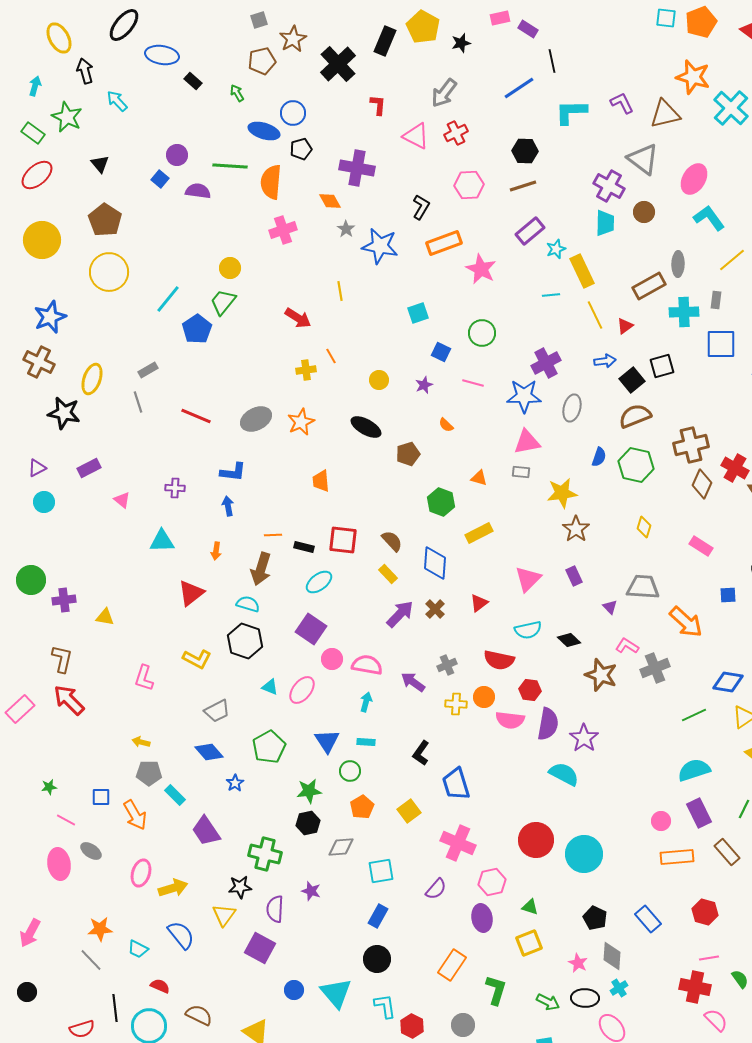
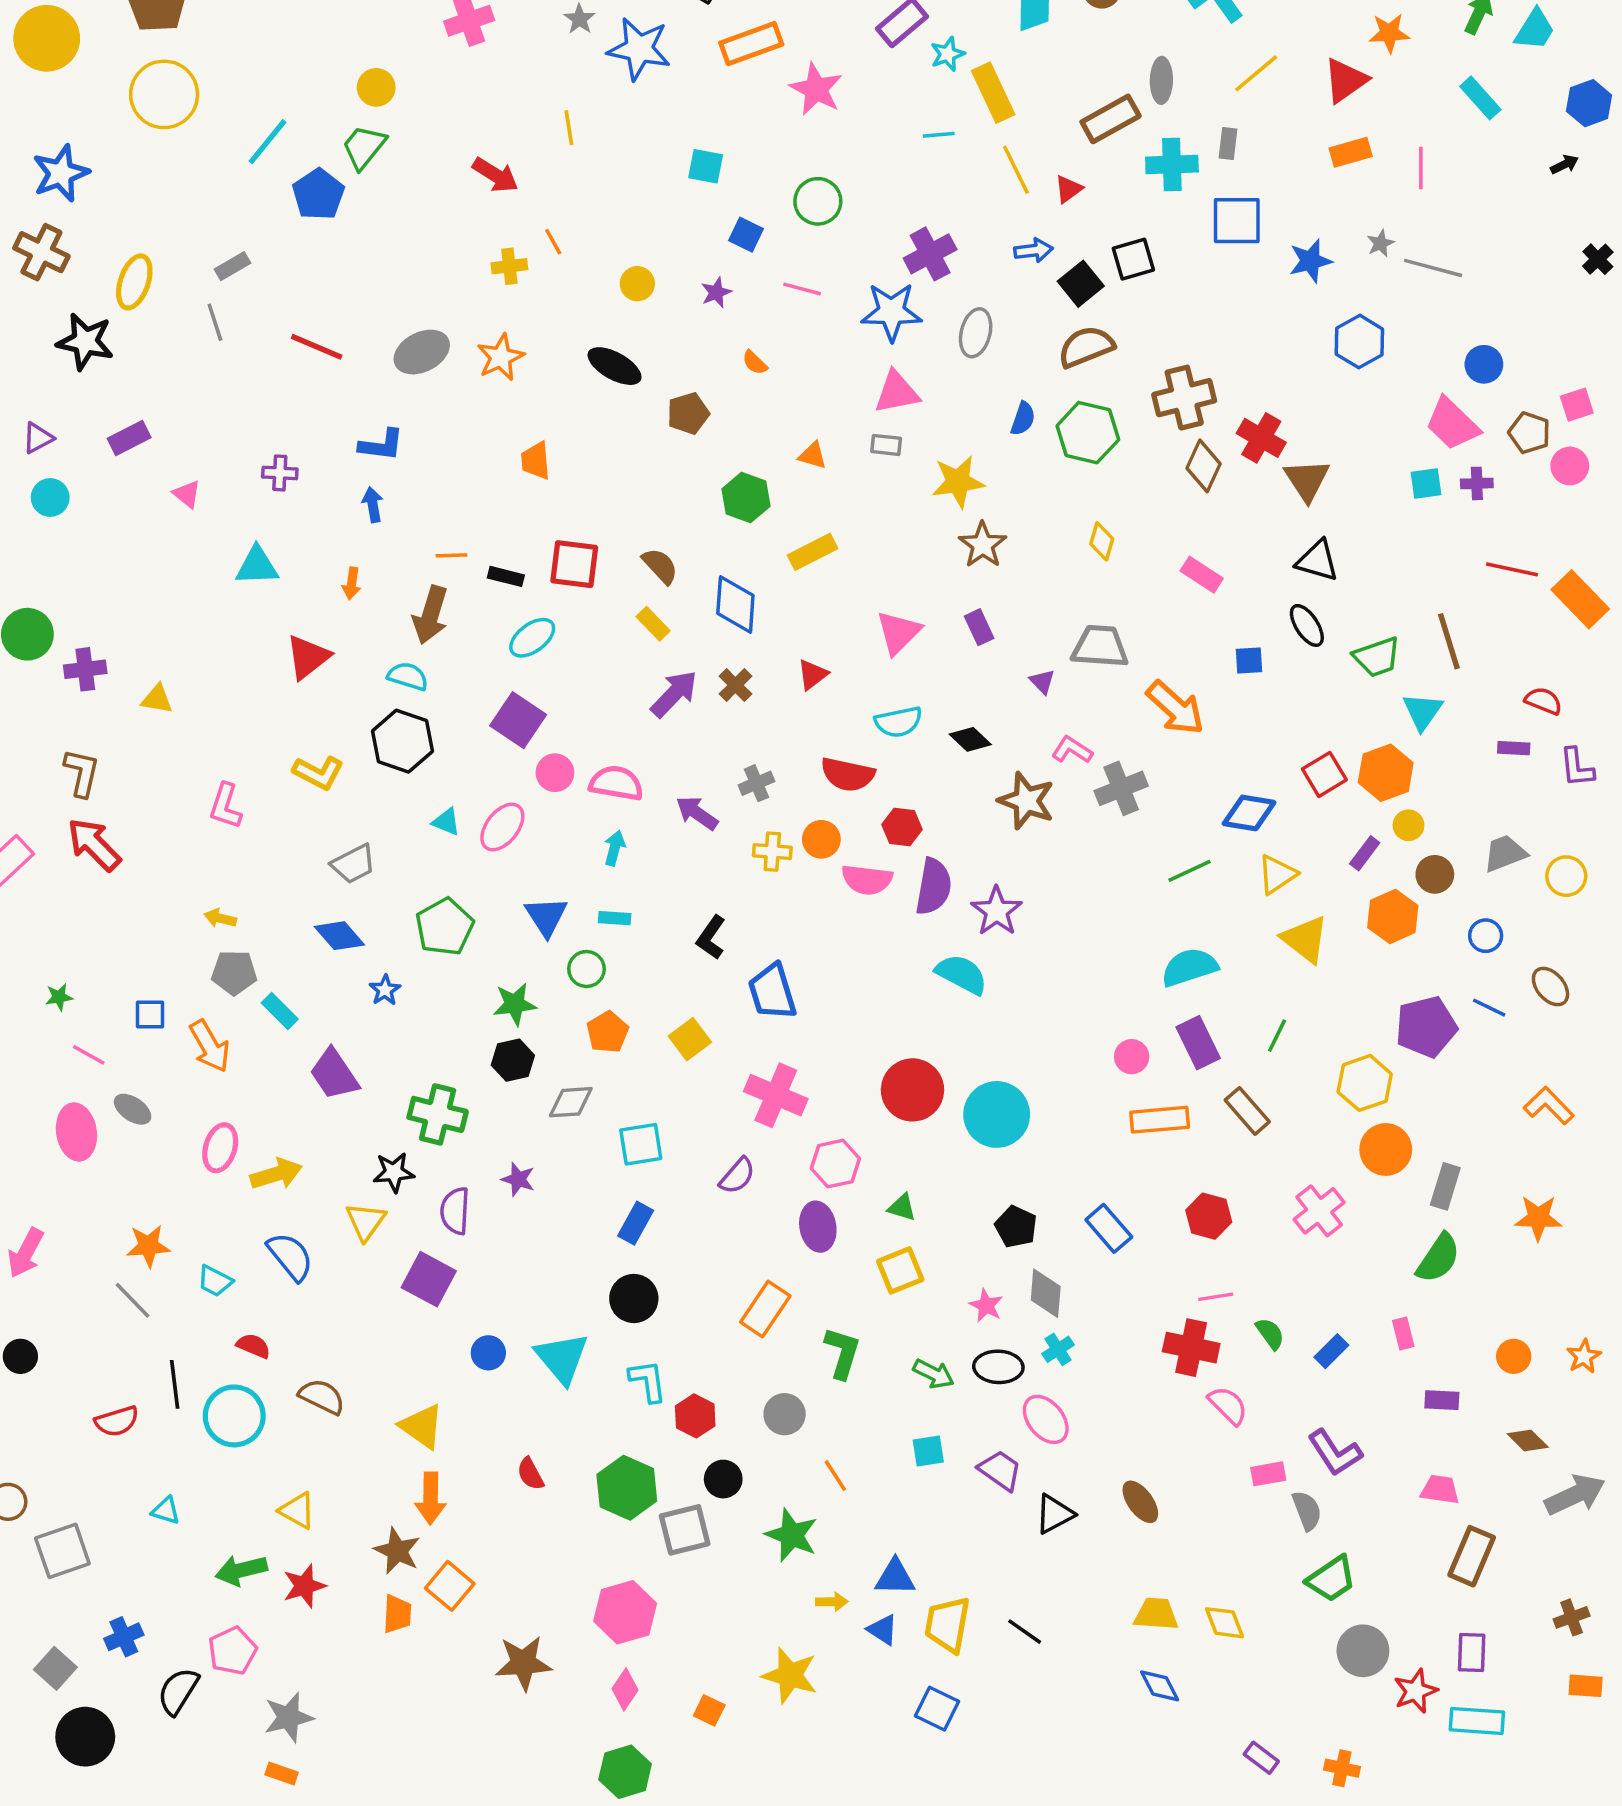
cyan square: (418, 313) -> (706, 166), turned 30

